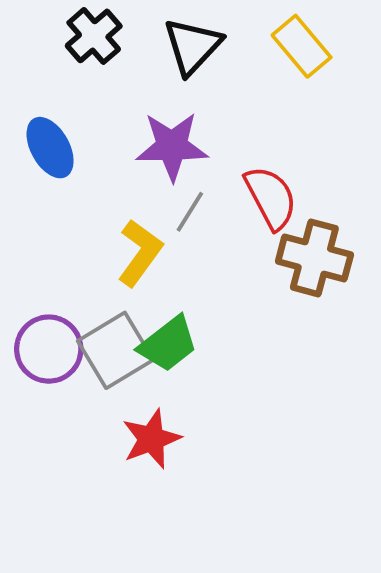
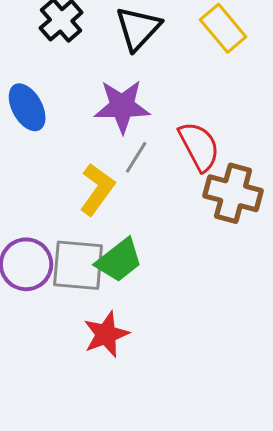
gray square: (115, 350) -> (78, 265), turned 36

